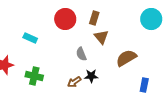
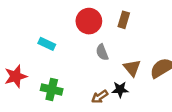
brown triangle: (101, 37) -> (132, 68), moved
gray semicircle: (81, 54) -> (102, 52), moved

